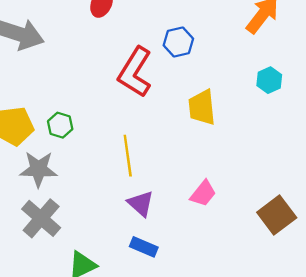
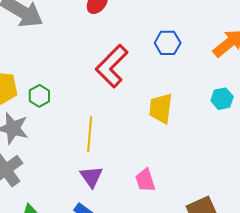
blue hexagon: (178, 42) -> (168, 43), moved
pink trapezoid: (203, 193) -> (145, 180), turned 110

